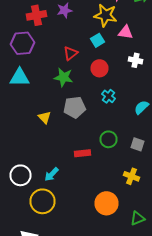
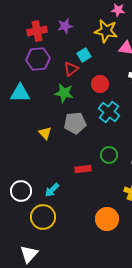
cyan square: (98, 40) -> (84, 55), moved
purple hexagon: (22, 43) -> (38, 59), moved
cyan cross: (108, 96) -> (109, 112), size x1.5

